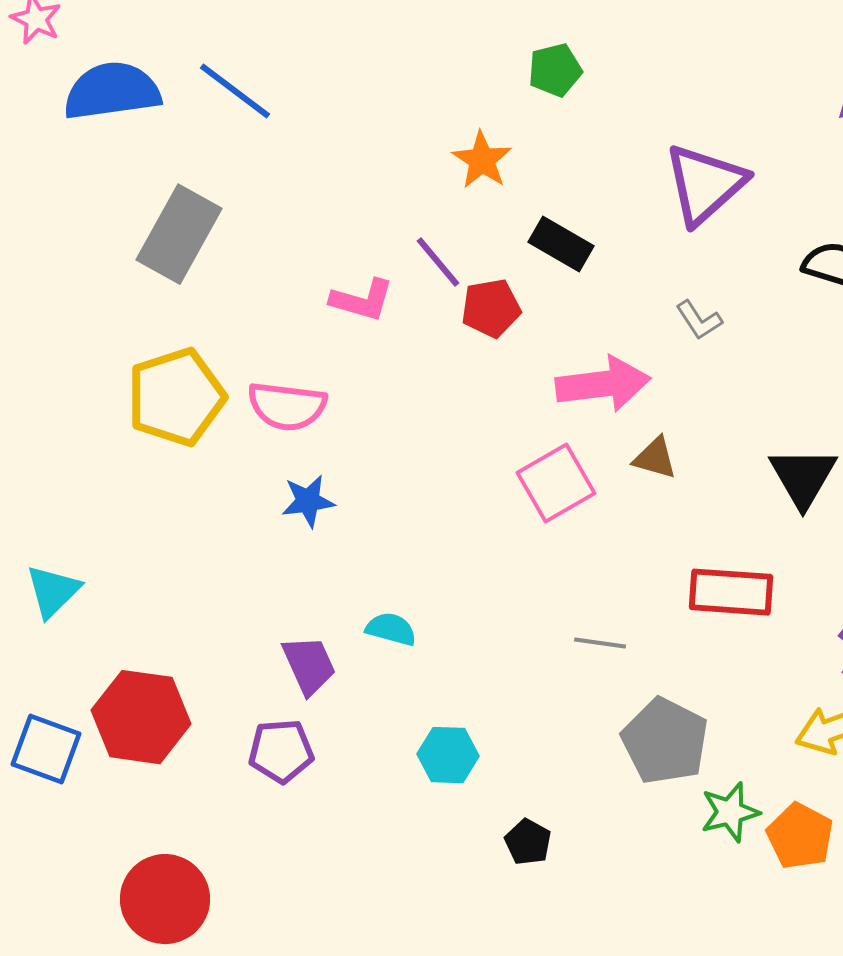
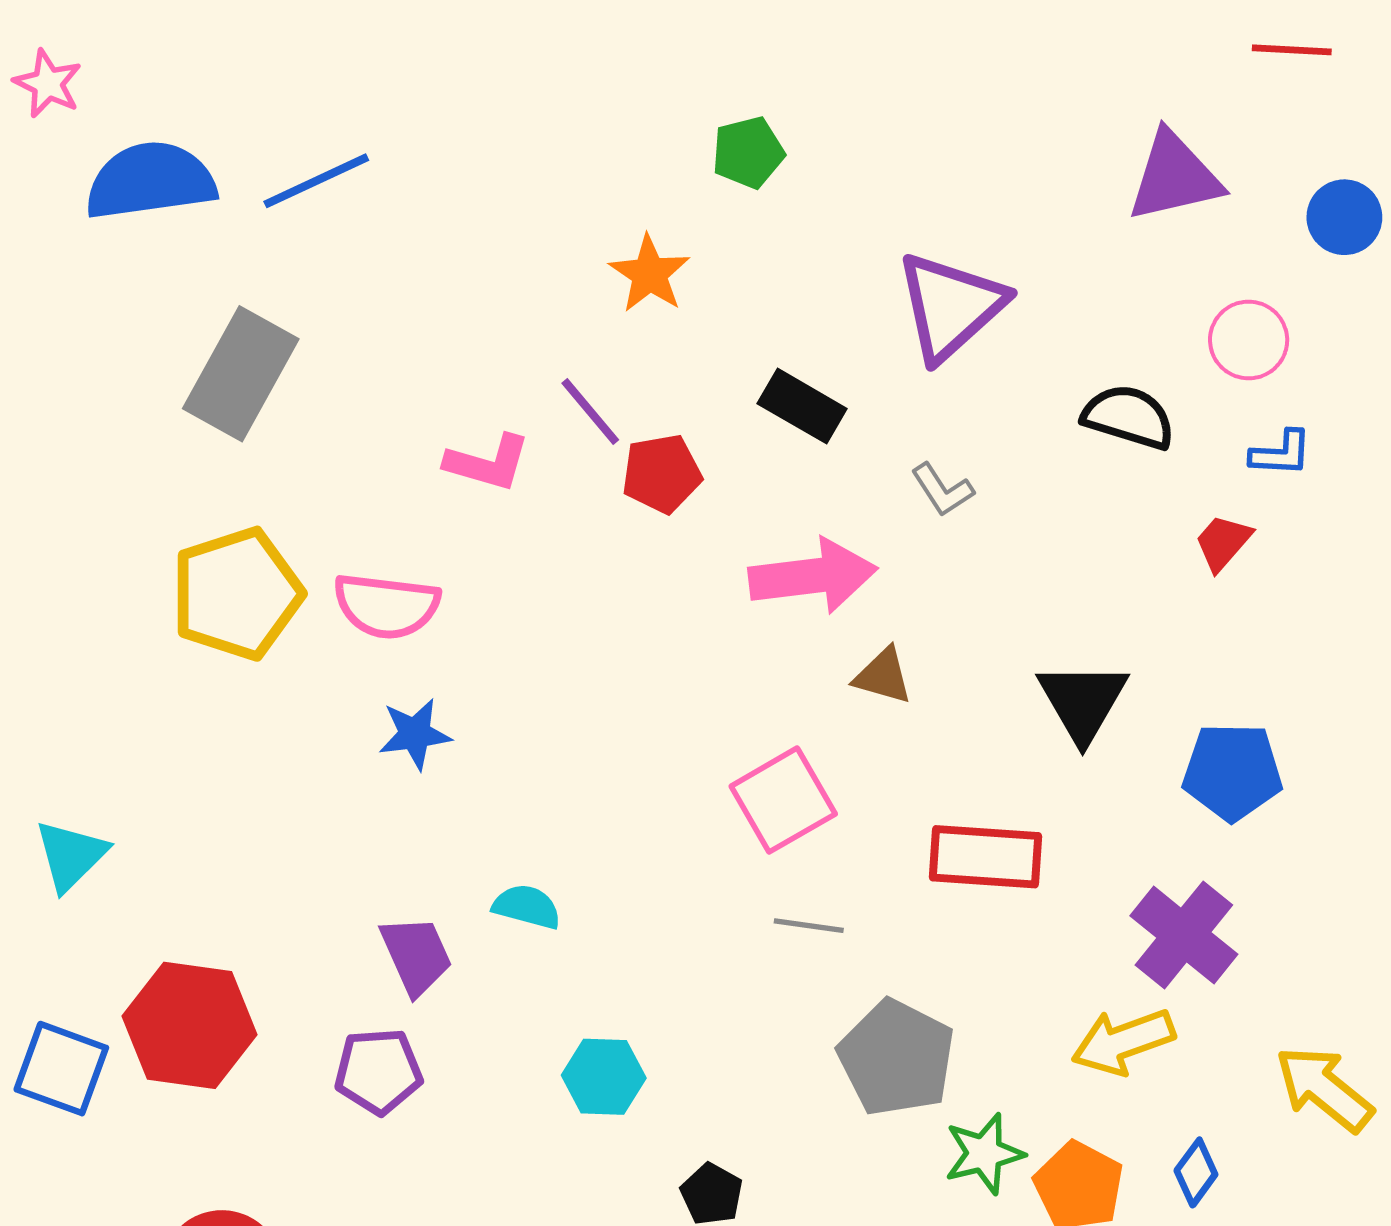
blue line: (235, 91) -> (316, 181), turned -62
black rectangle: (561, 244) -> (802, 406), moved
pink square: (556, 483) -> (783, 800), moved

